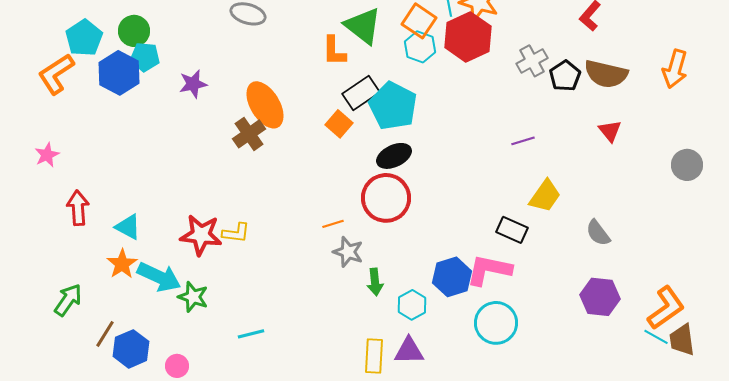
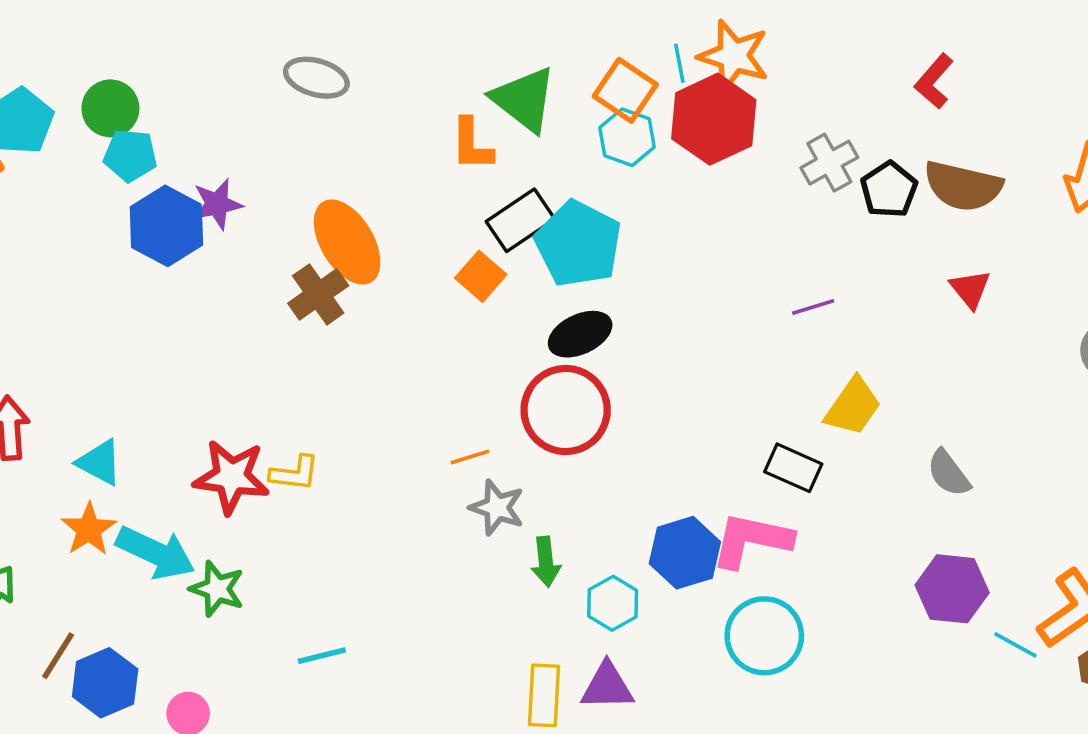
blue hexagon: (119, 73) -> (166, 226), moved
cyan line: (656, 337) -> (1015, 645), moved

